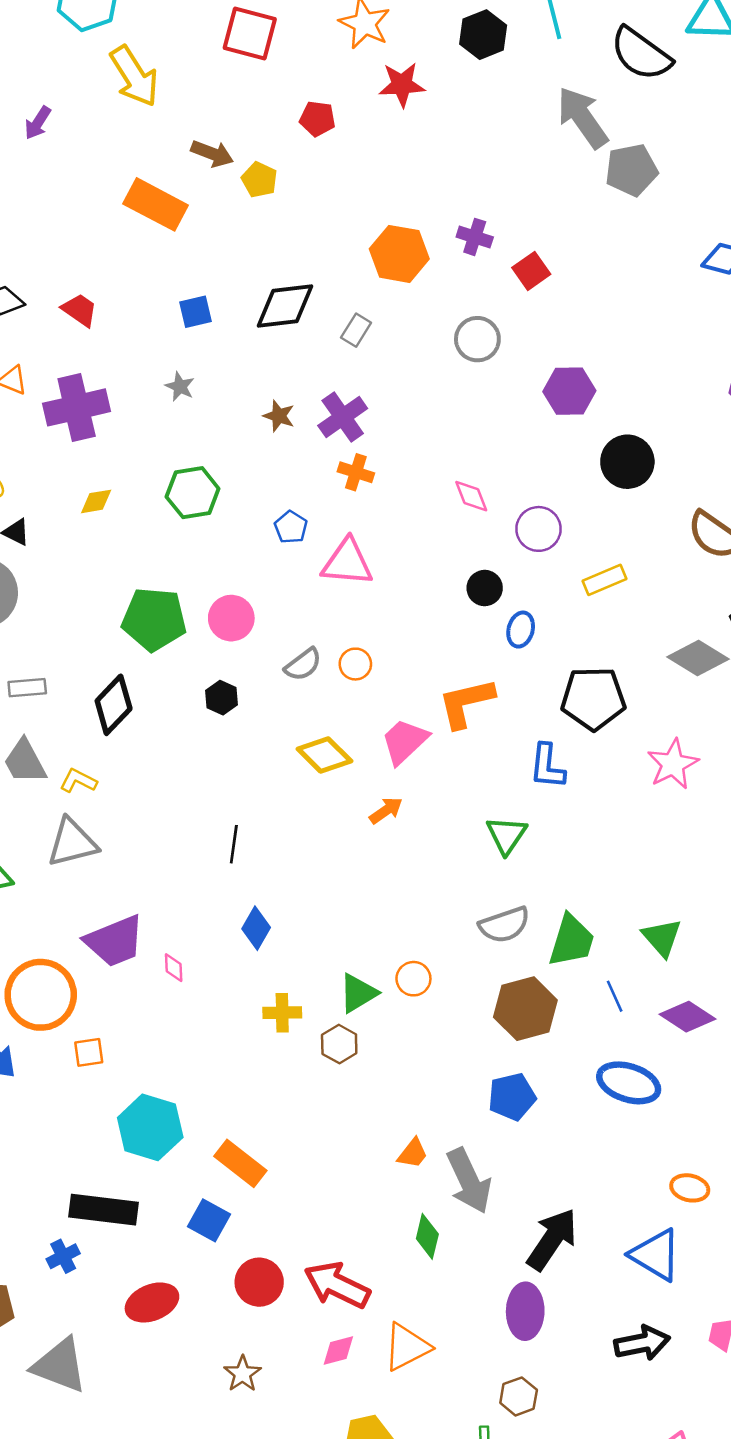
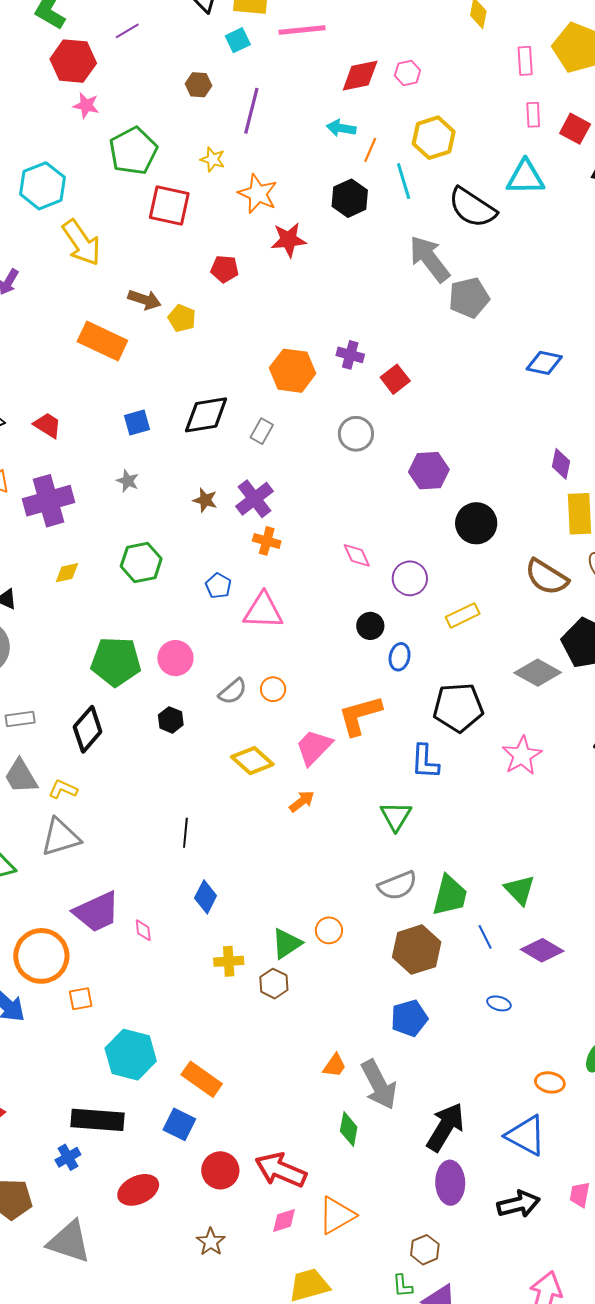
blue ellipse: (629, 1083) -> (499, 1003), size x0.5
purple ellipse: (525, 1311) -> (450, 1183), moved

